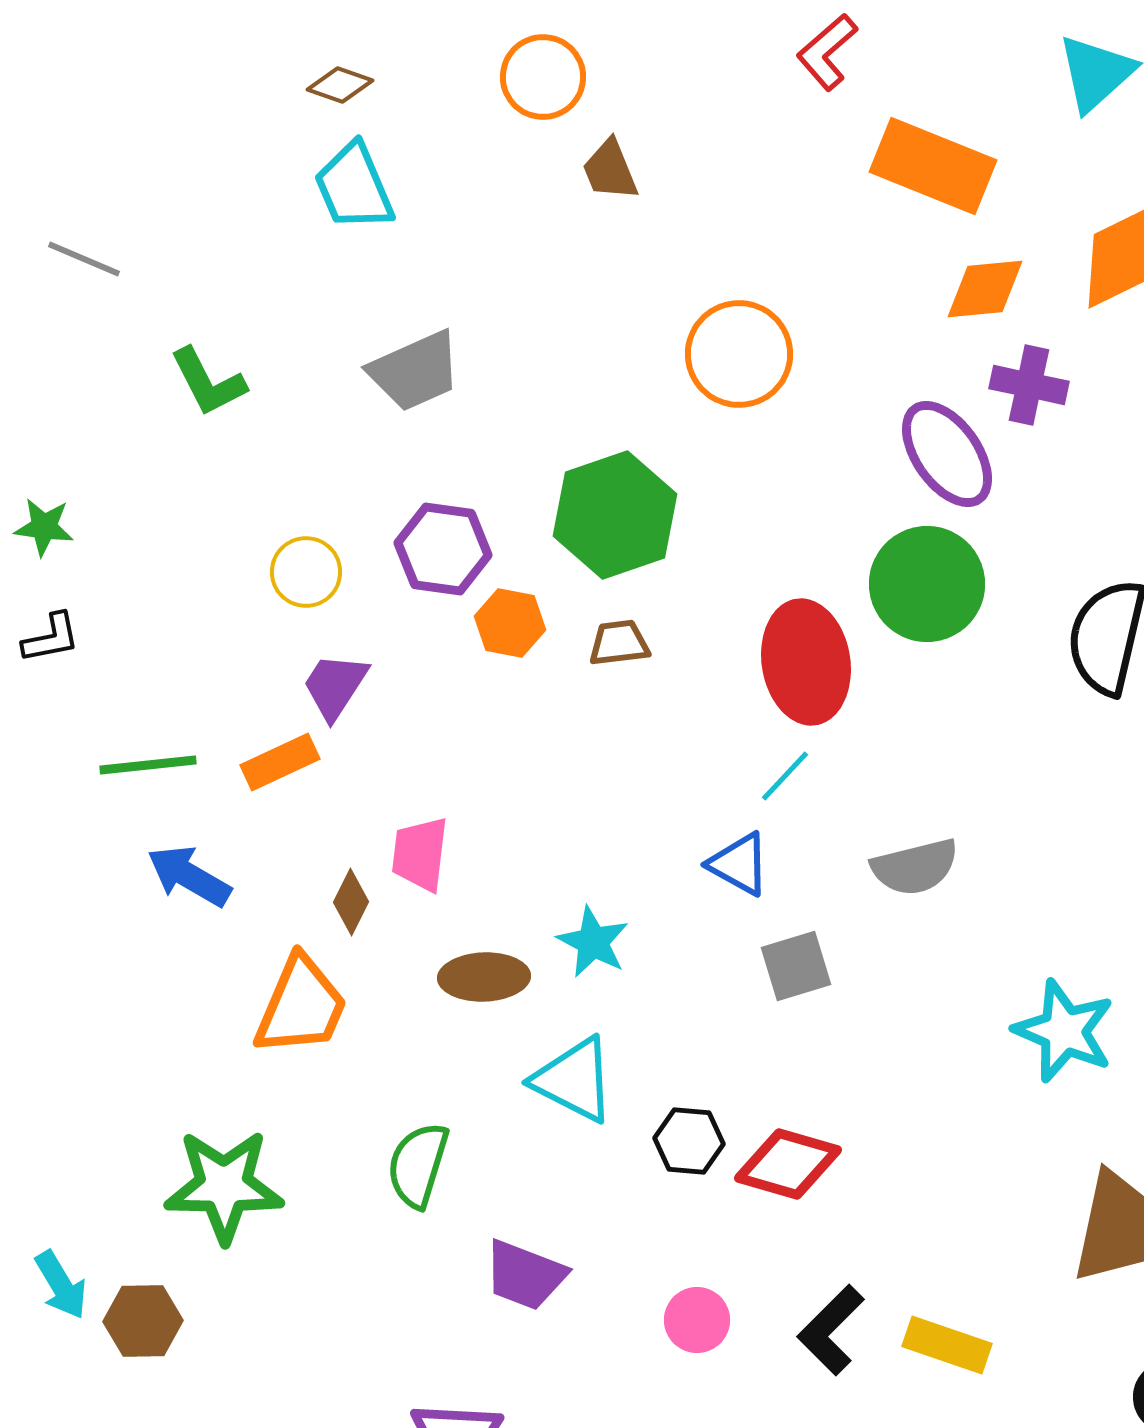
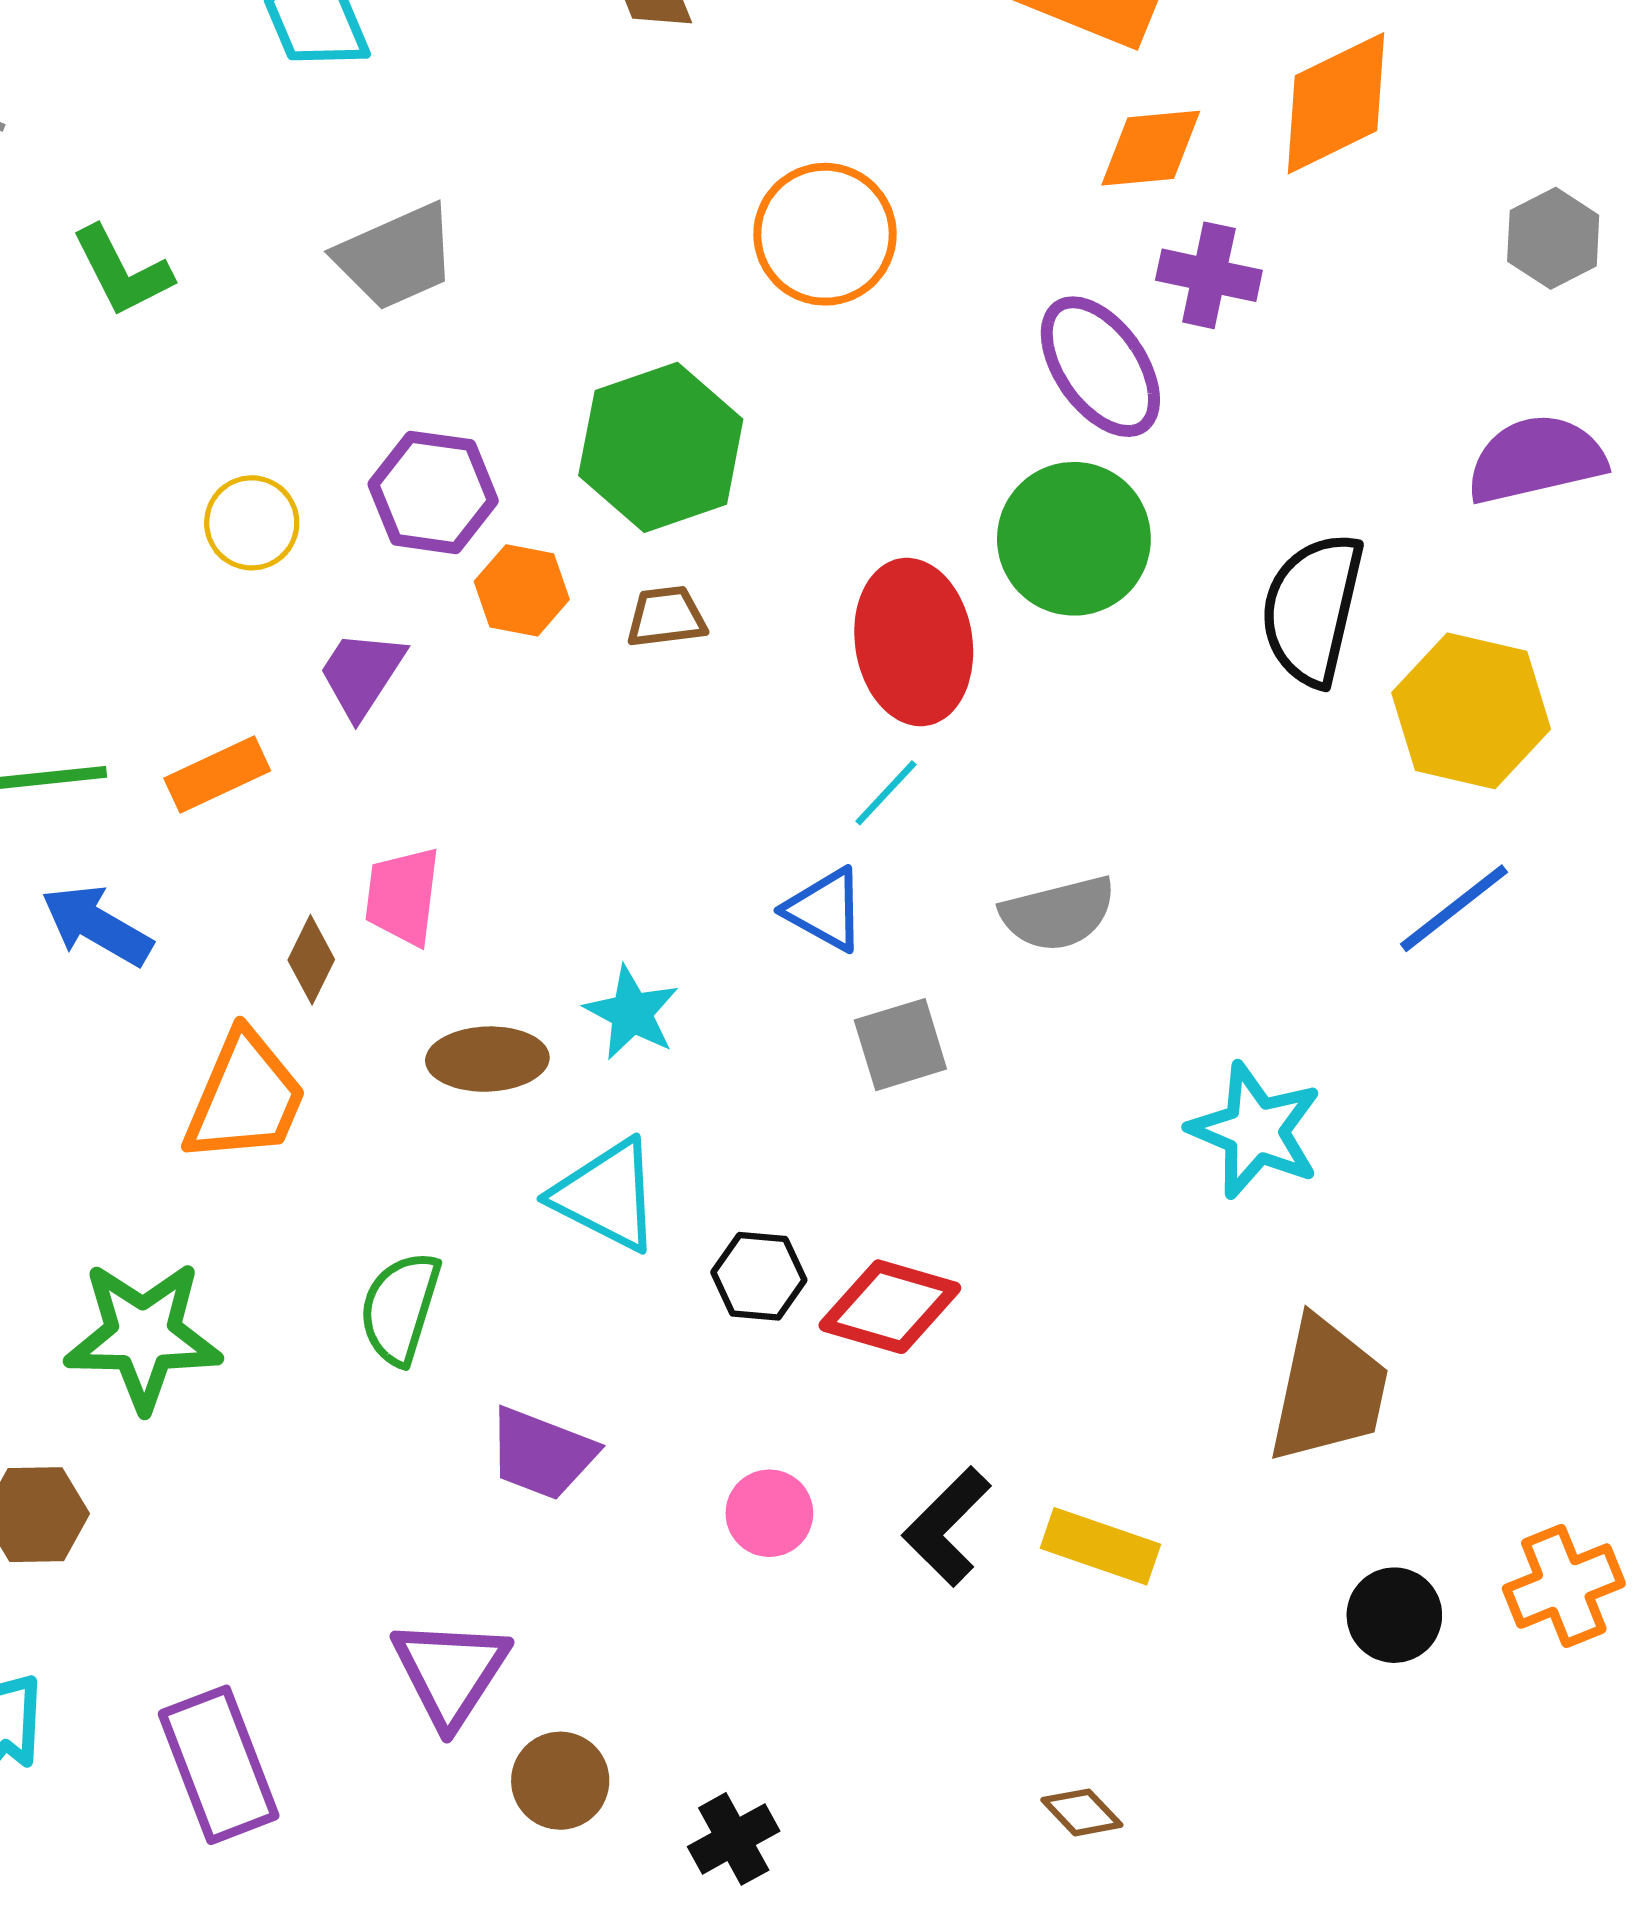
purple trapezoid: (335, 686) -> (362, 674), moved

